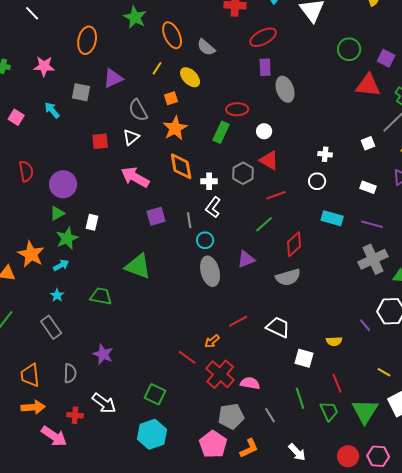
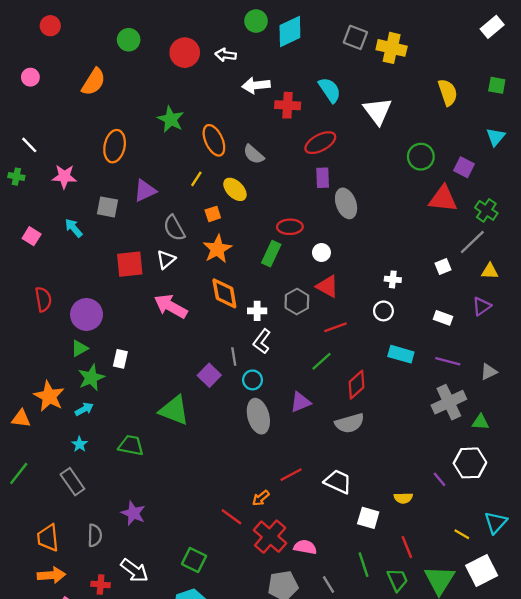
white line: (32, 13) -> (29, 145), moved
red square: (100, 141) -> (130, 264), size x1.4
purple square: (156, 216) -> (209, 375), moved, turned -30

